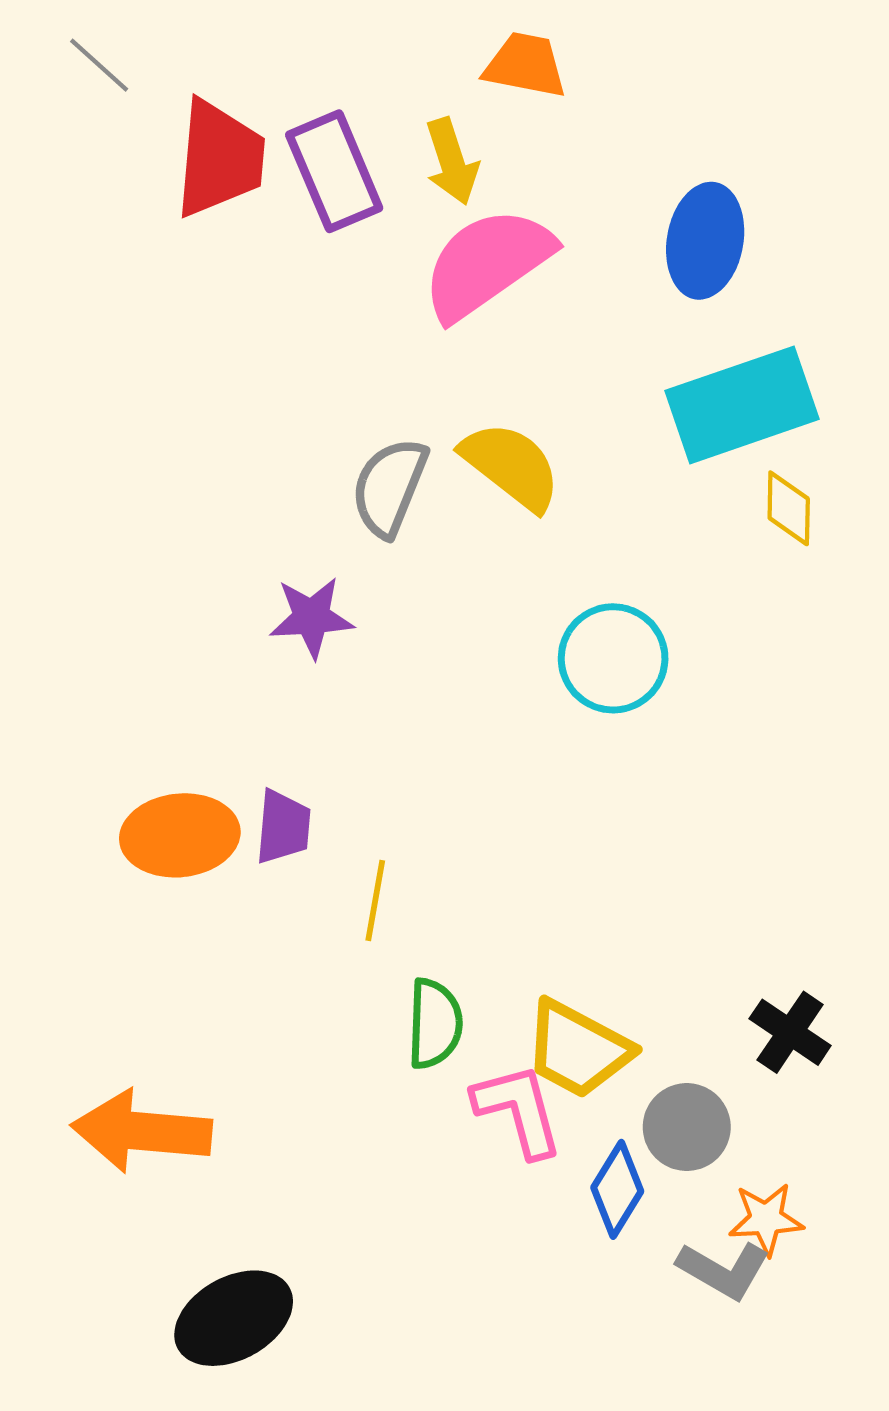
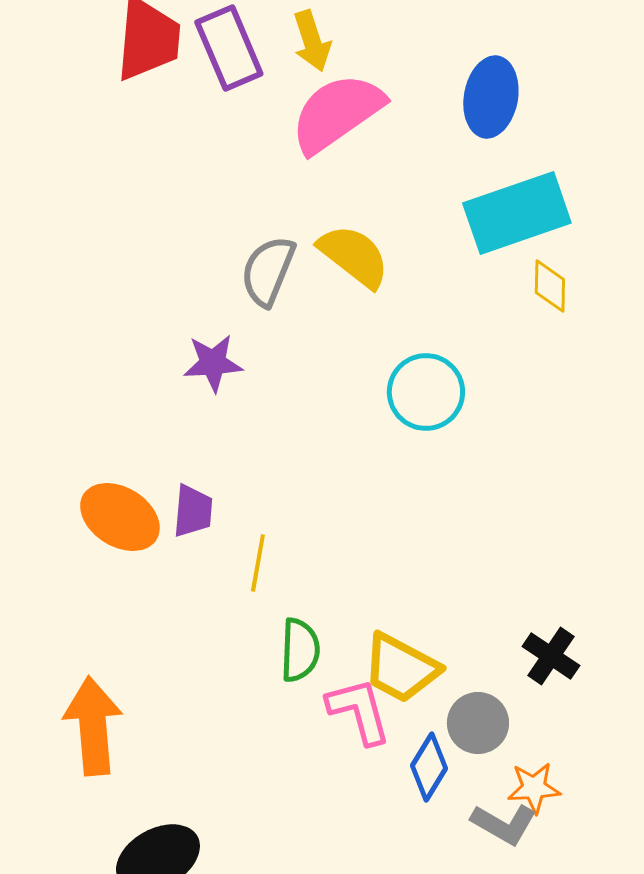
orange ellipse: (180, 835) -> (120, 517), turned 38
orange arrow: (142, 1131) -> (93, 726), turned 80

